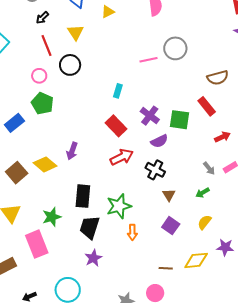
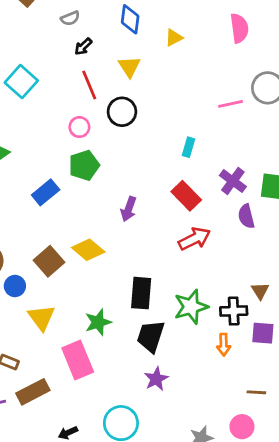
green pentagon: (42, 103) -> (84, 165), turned 30
purple semicircle: (159, 141) -> (246, 216), turned 102
purple arrow: (72, 151) -> (129, 209), moved
black cross: (155, 170) -> (234, 311), moved, turned -30
purple square: (171, 226) -> (263, 333), turned -30
orange arrow: (132, 232) -> (224, 345), moved

